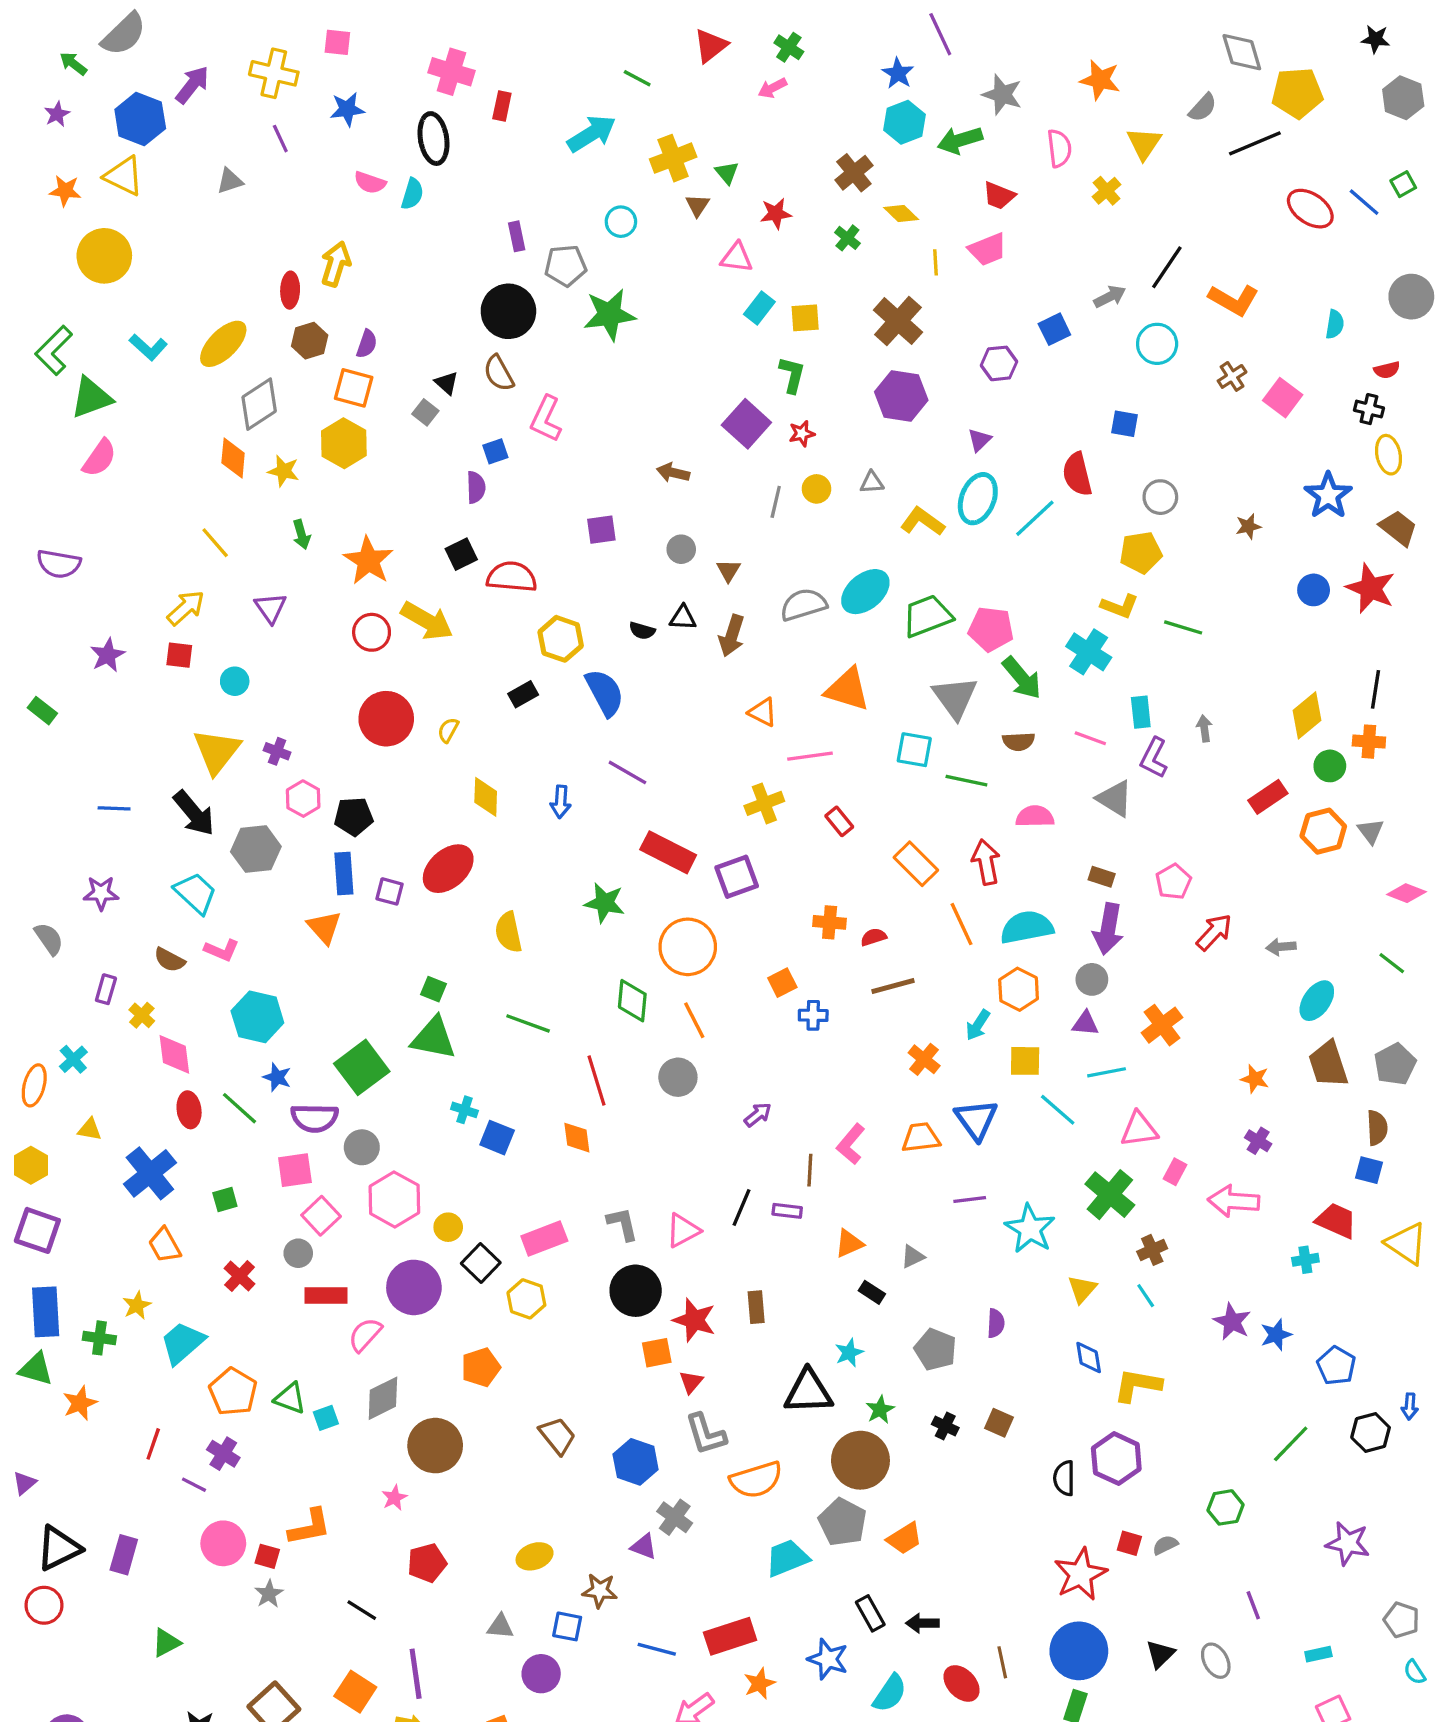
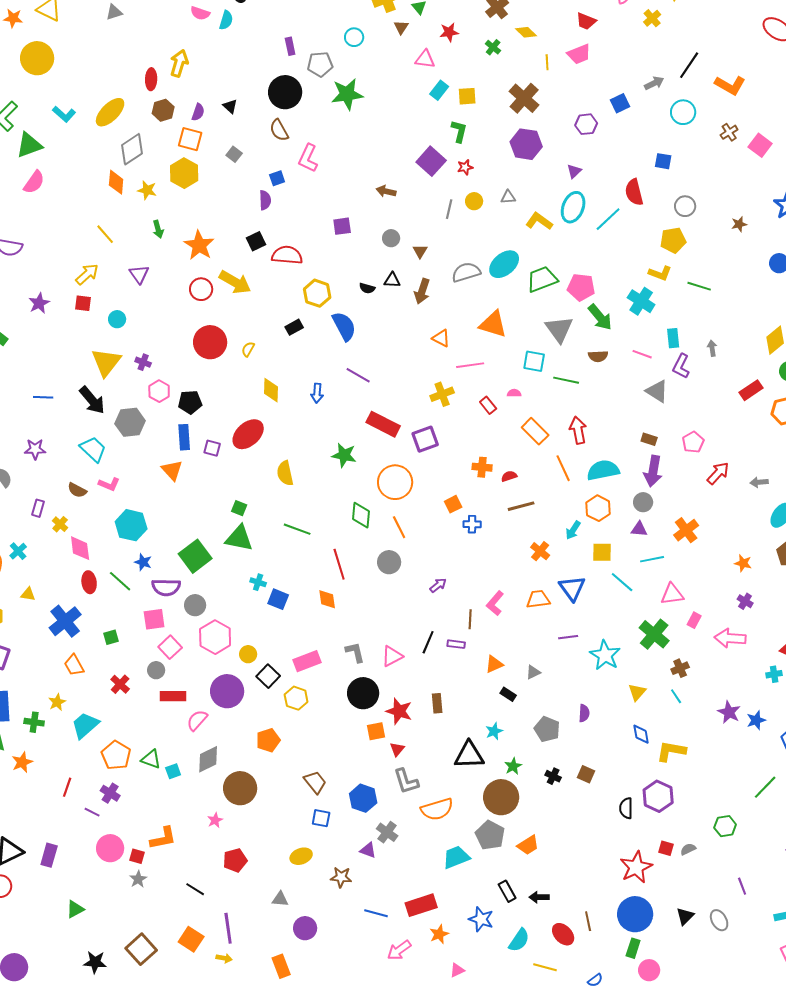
black triangle: (447, 383) -> (230, 106), moved
pink semicircle: (1035, 816) -> (514, 393), moved, size x0.6
blue square: (567, 1626) -> (321, 818), moved

